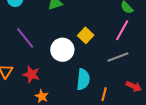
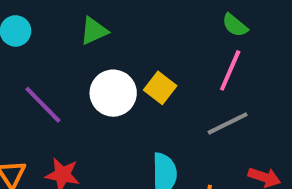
white circle: (62, 50) -> (113, 93), moved

